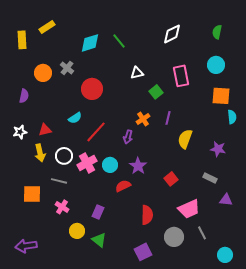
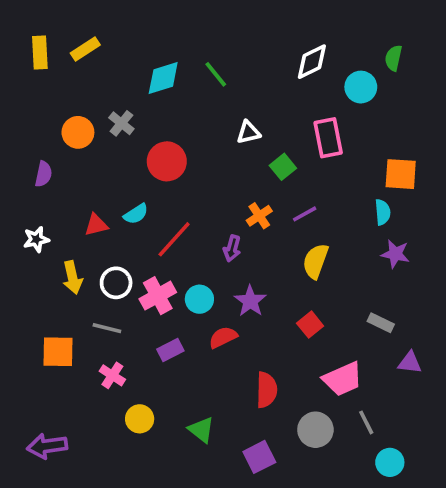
yellow rectangle: (22, 40) -> (40, 53), moved
cyan circle: (216, 65) -> (361, 87), moved
cyan semicircle: (232, 117) -> (383, 212), moved
purple line: (168, 118) -> (305, 214), turned 48
red triangle: (45, 130) -> (96, 225), moved
yellow semicircle: (185, 139) -> (315, 261), moved
purple star: (218, 149) -> (395, 254), moved
purple rectangle: (98, 212) -> (170, 350), moved, turned 40
green triangle: (99, 240) -> (201, 430), moved
cyan circle: (225, 255) -> (390, 462), moved

